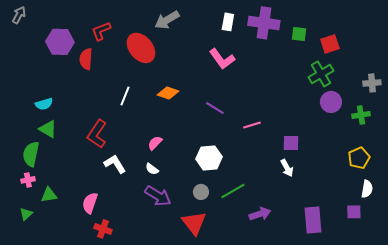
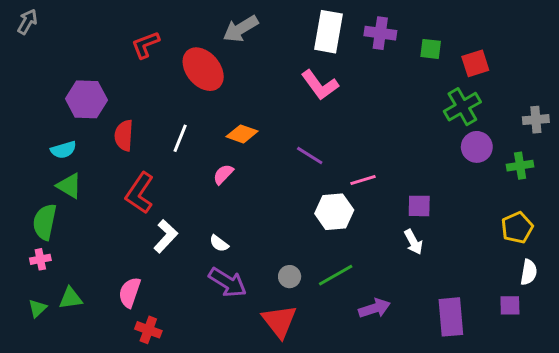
white rectangle: (228, 22) -> (328, 32), size x1.6
purple cross: (264, 23) -> (380, 33), size x0.7
purple hexagon: (60, 42) -> (86, 99), moved
red semicircle: (86, 59) -> (124, 135), moved
pink semicircle: (155, 143) -> (223, 174), moved
white hexagon: (209, 158) -> (334, 212), moved
white L-shape: (115, 164) -> (166, 236), turned 75
green triangle: (49, 195) -> (71, 298), moved

